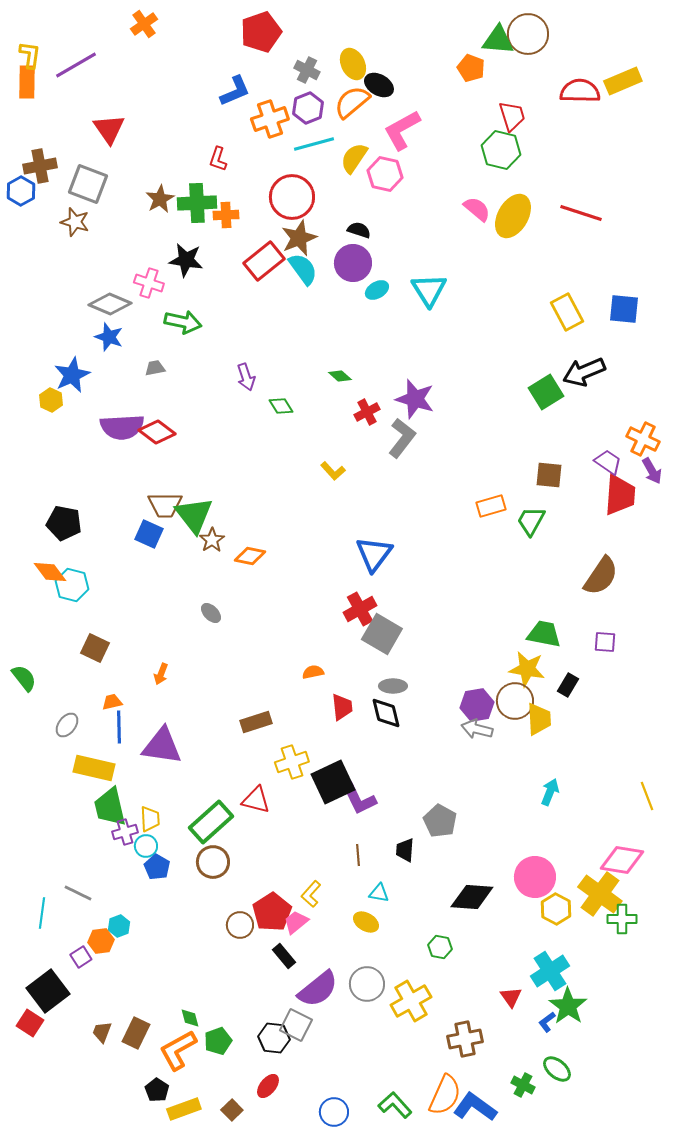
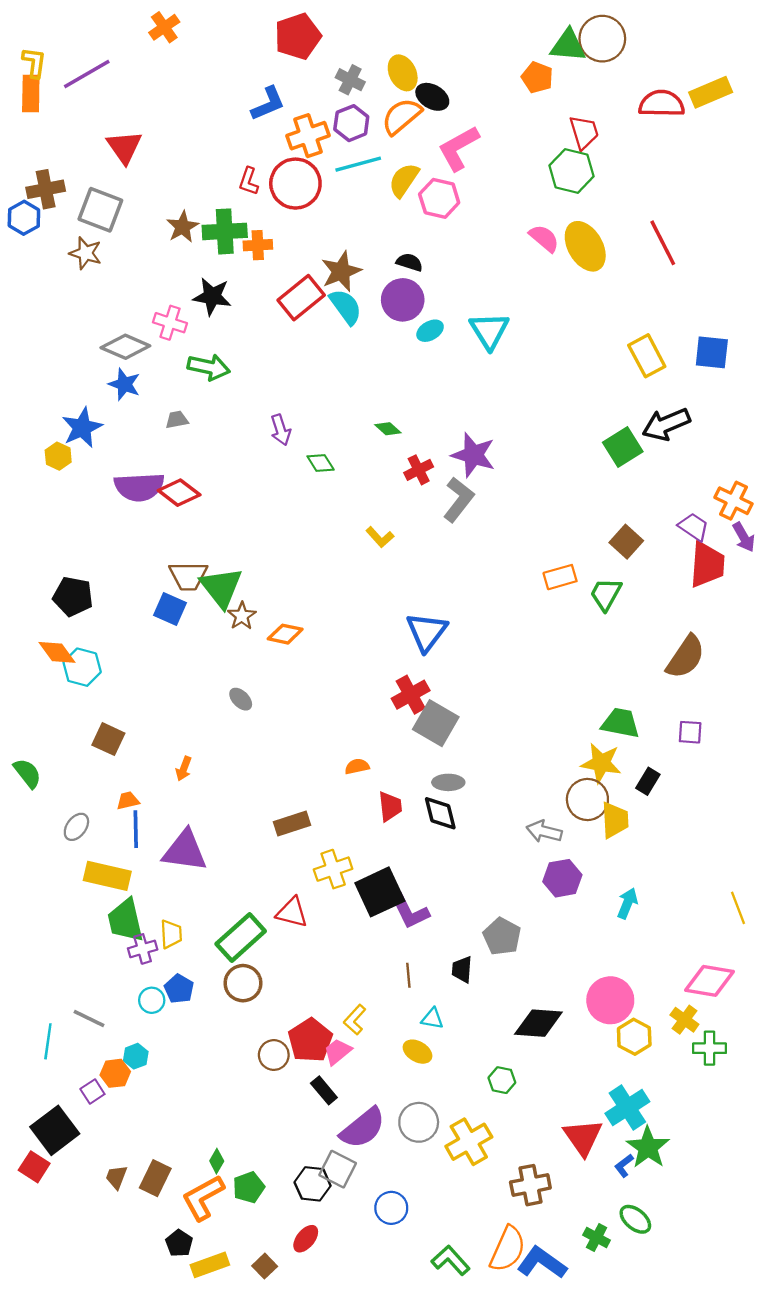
red circle: (292, 197) -> (295, 184), moved
red line: (581, 213) -> (663, 243), turned 45
yellow ellipse: (513, 216) -> (585, 246), turned -60
brown square: (549, 475) -> (626, 542), turned 36
purple hexagon: (477, 705) -> (562, 878), moved
cyan circle: (146, 846) -> (152, 1000), moved
yellow cross: (600, 894) -> (684, 1020), size x0.6
red triangle: (511, 997) -> (583, 1137), size x1.6
green diamond: (190, 1018) -> (217, 1161), turned 45
blue circle: (334, 1112) -> (391, 1208), moved

